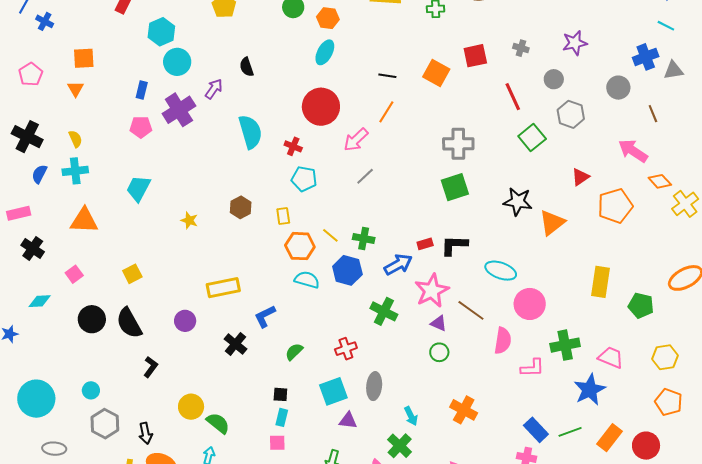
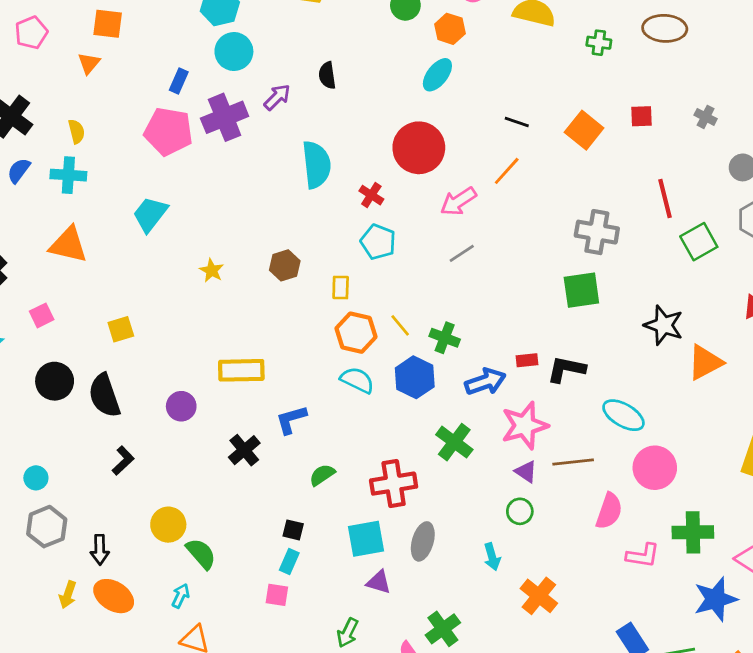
red square: (475, 56) -> (642, 116), size x0.7
red line: (513, 97) -> (665, 198), moved
pink pentagon: (141, 127) -> (168, 131), size x1.6
brown line: (471, 310) -> (573, 462), turned -52
red cross: (346, 349) -> (394, 484), size x1.5
cyan arrow: (411, 416) -> (492, 557), moved

